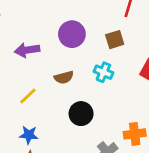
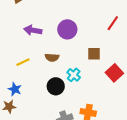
brown square: (115, 40) -> (94, 54), moved
cyan cross: (103, 72) -> (74, 75), moved

